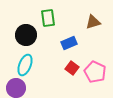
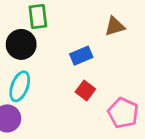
green rectangle: (48, 18) -> (38, 16), moved
pink pentagon: (95, 72) -> (123, 113), moved

